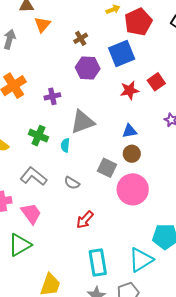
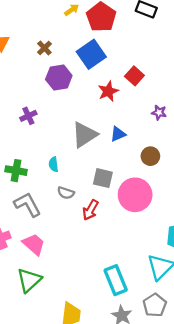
gray triangle: (82, 122) -> (84, 135), moved
green cross: (38, 136) -> (16, 171), moved
brown circle: (132, 154) -> (150, 156), moved
gray L-shape: (33, 176) -> (27, 205), turned 36
gray semicircle: (72, 183) -> (66, 193), moved
red arrow: (85, 220) -> (90, 210), moved

